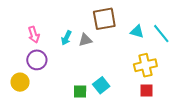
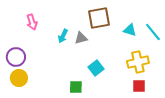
pink arrow: (34, 35) -> (32, 22), moved
purple circle: (37, 60) -> (16, 57), moved
cyan square: (101, 85) -> (96, 68), moved

